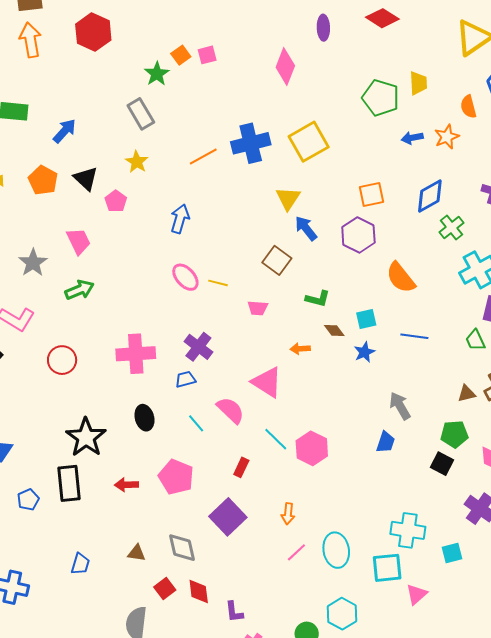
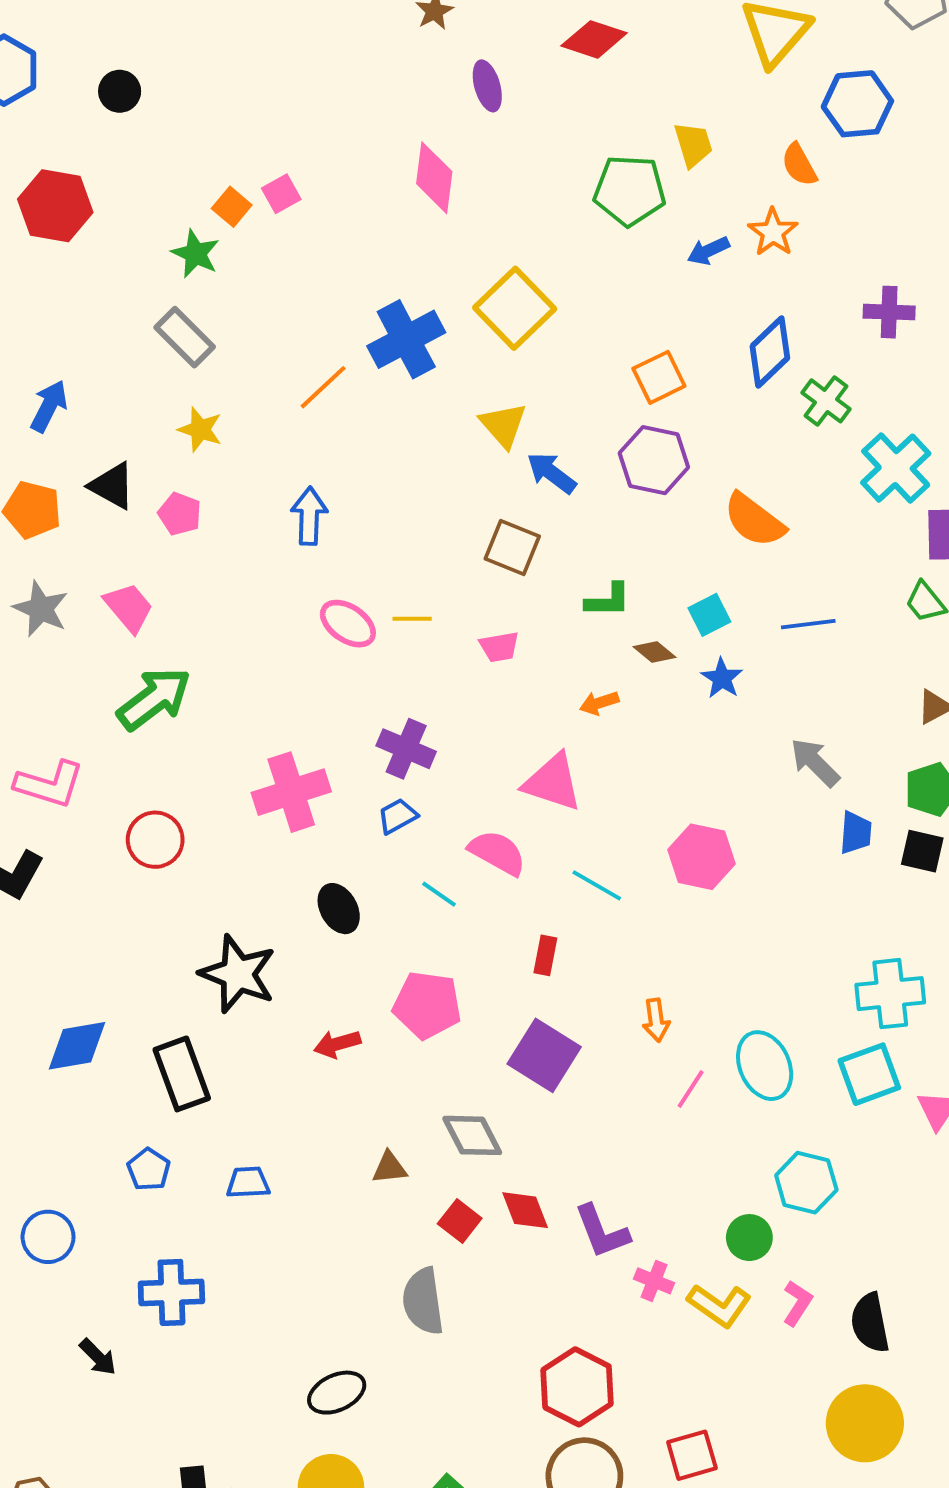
gray star: (33, 263) -> (41, 609), moved
green arrow: (79, 290) -> (154, 699), size x1.4
blue trapezoid: (385, 442) -> (856, 833), moved
pink hexagon: (312, 448) -> (702, 857), moved
black rectangle: (69, 483) -> (182, 1074), moved
blue pentagon: (28, 500) -> (149, 1169), moved
blue trapezoid: (80, 564) -> (248, 1183), moved, turned -95
purple L-shape: (234, 612) -> (602, 1232), size x1.4

